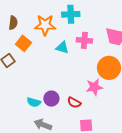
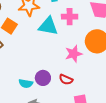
cyan triangle: (62, 48) -> (48, 26), size x1.5
pink star: (94, 87) -> (74, 54), moved

